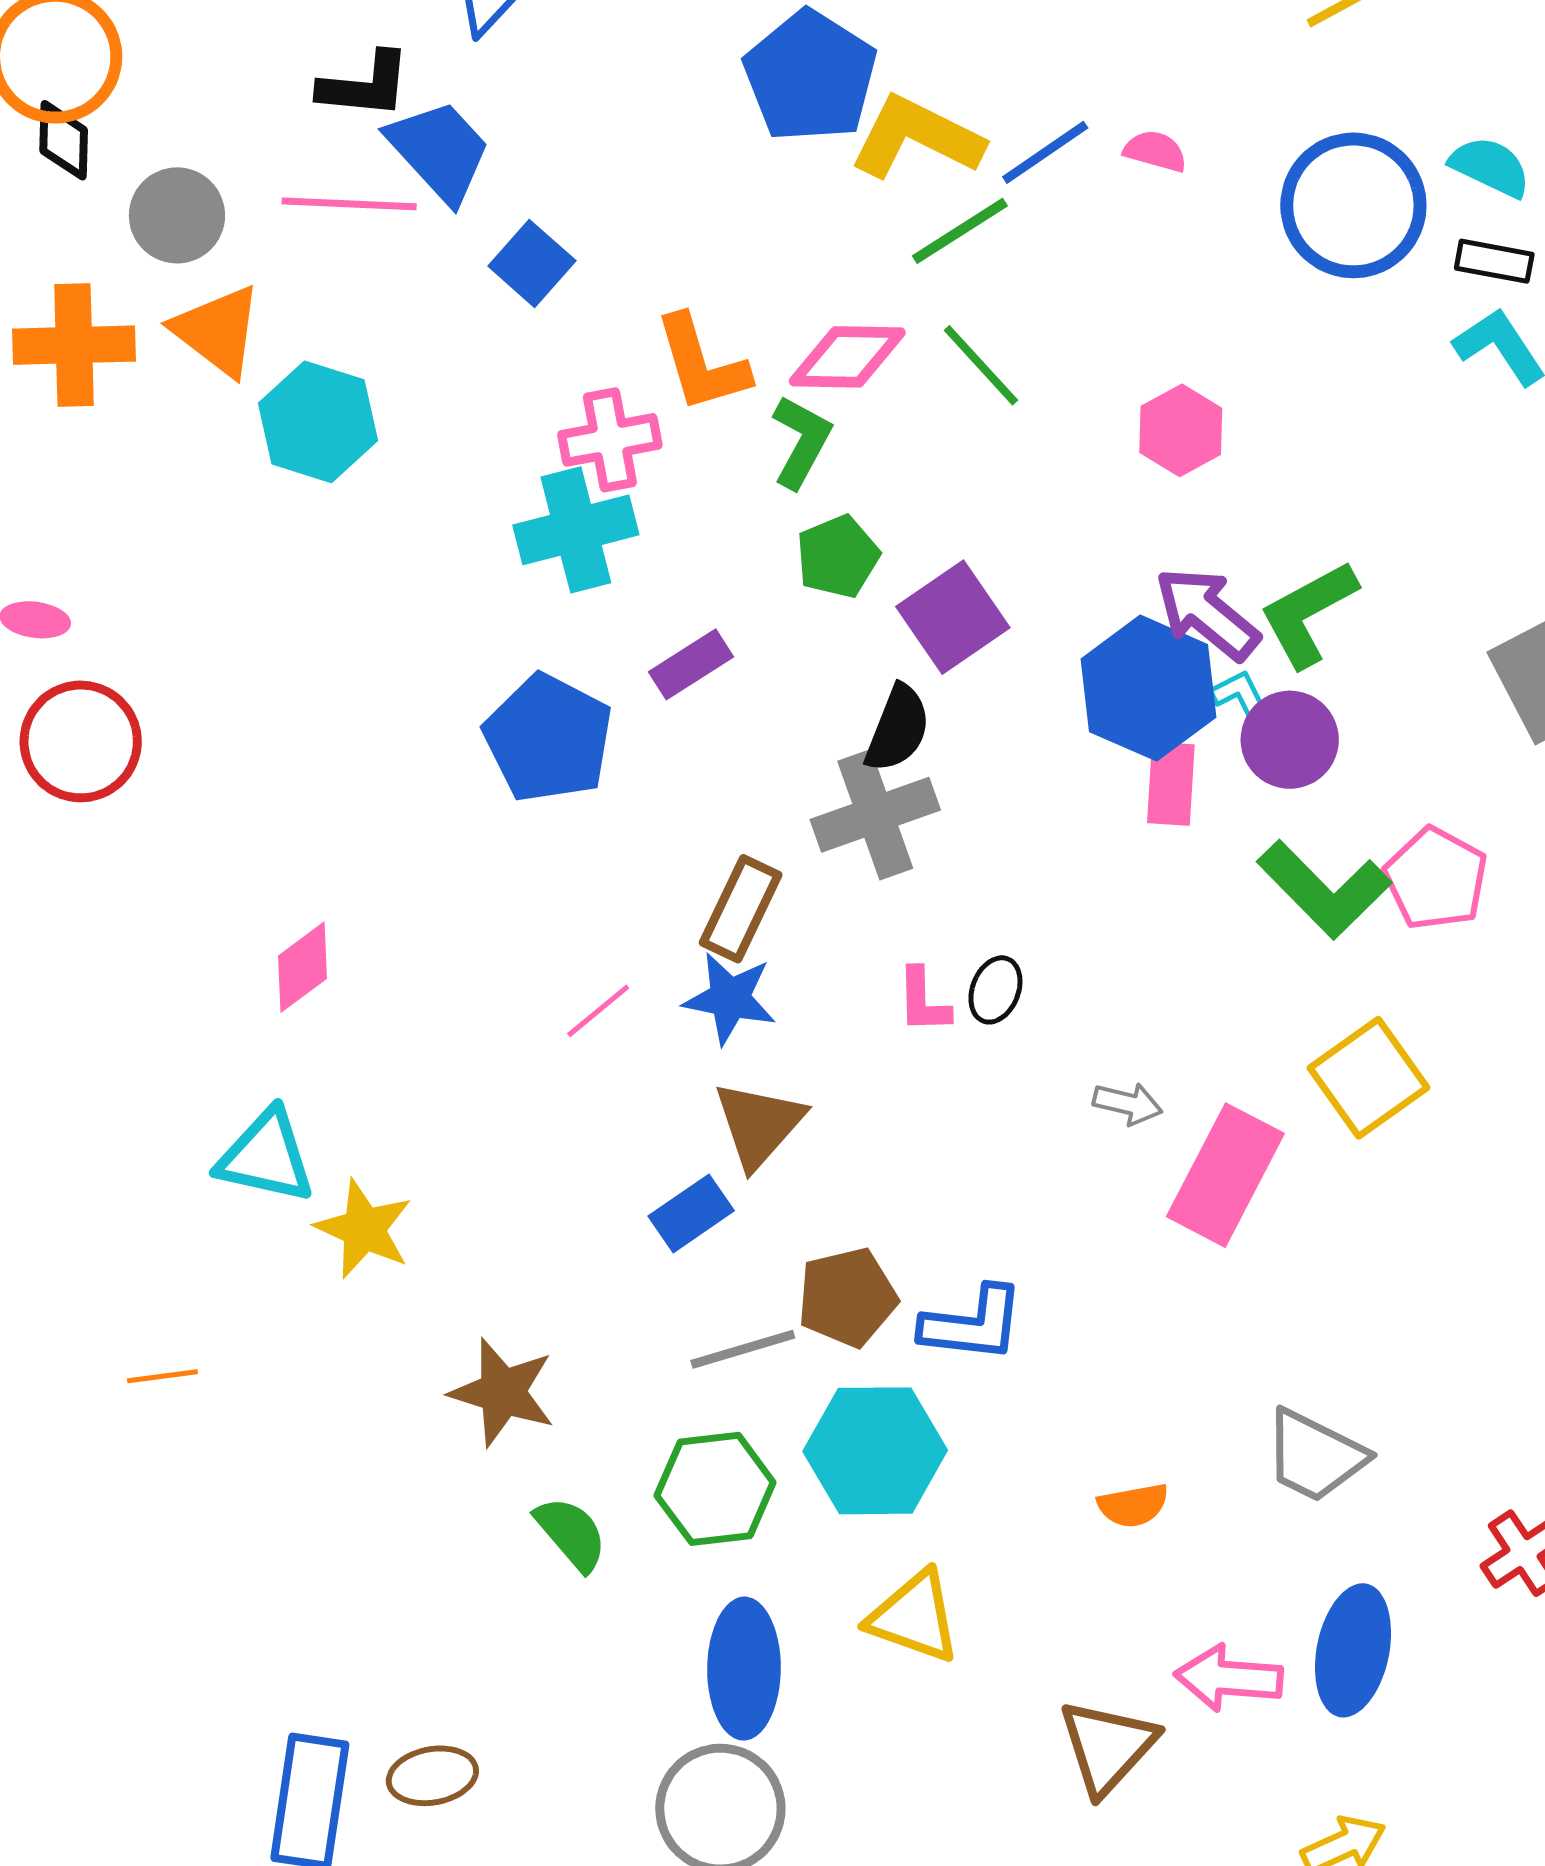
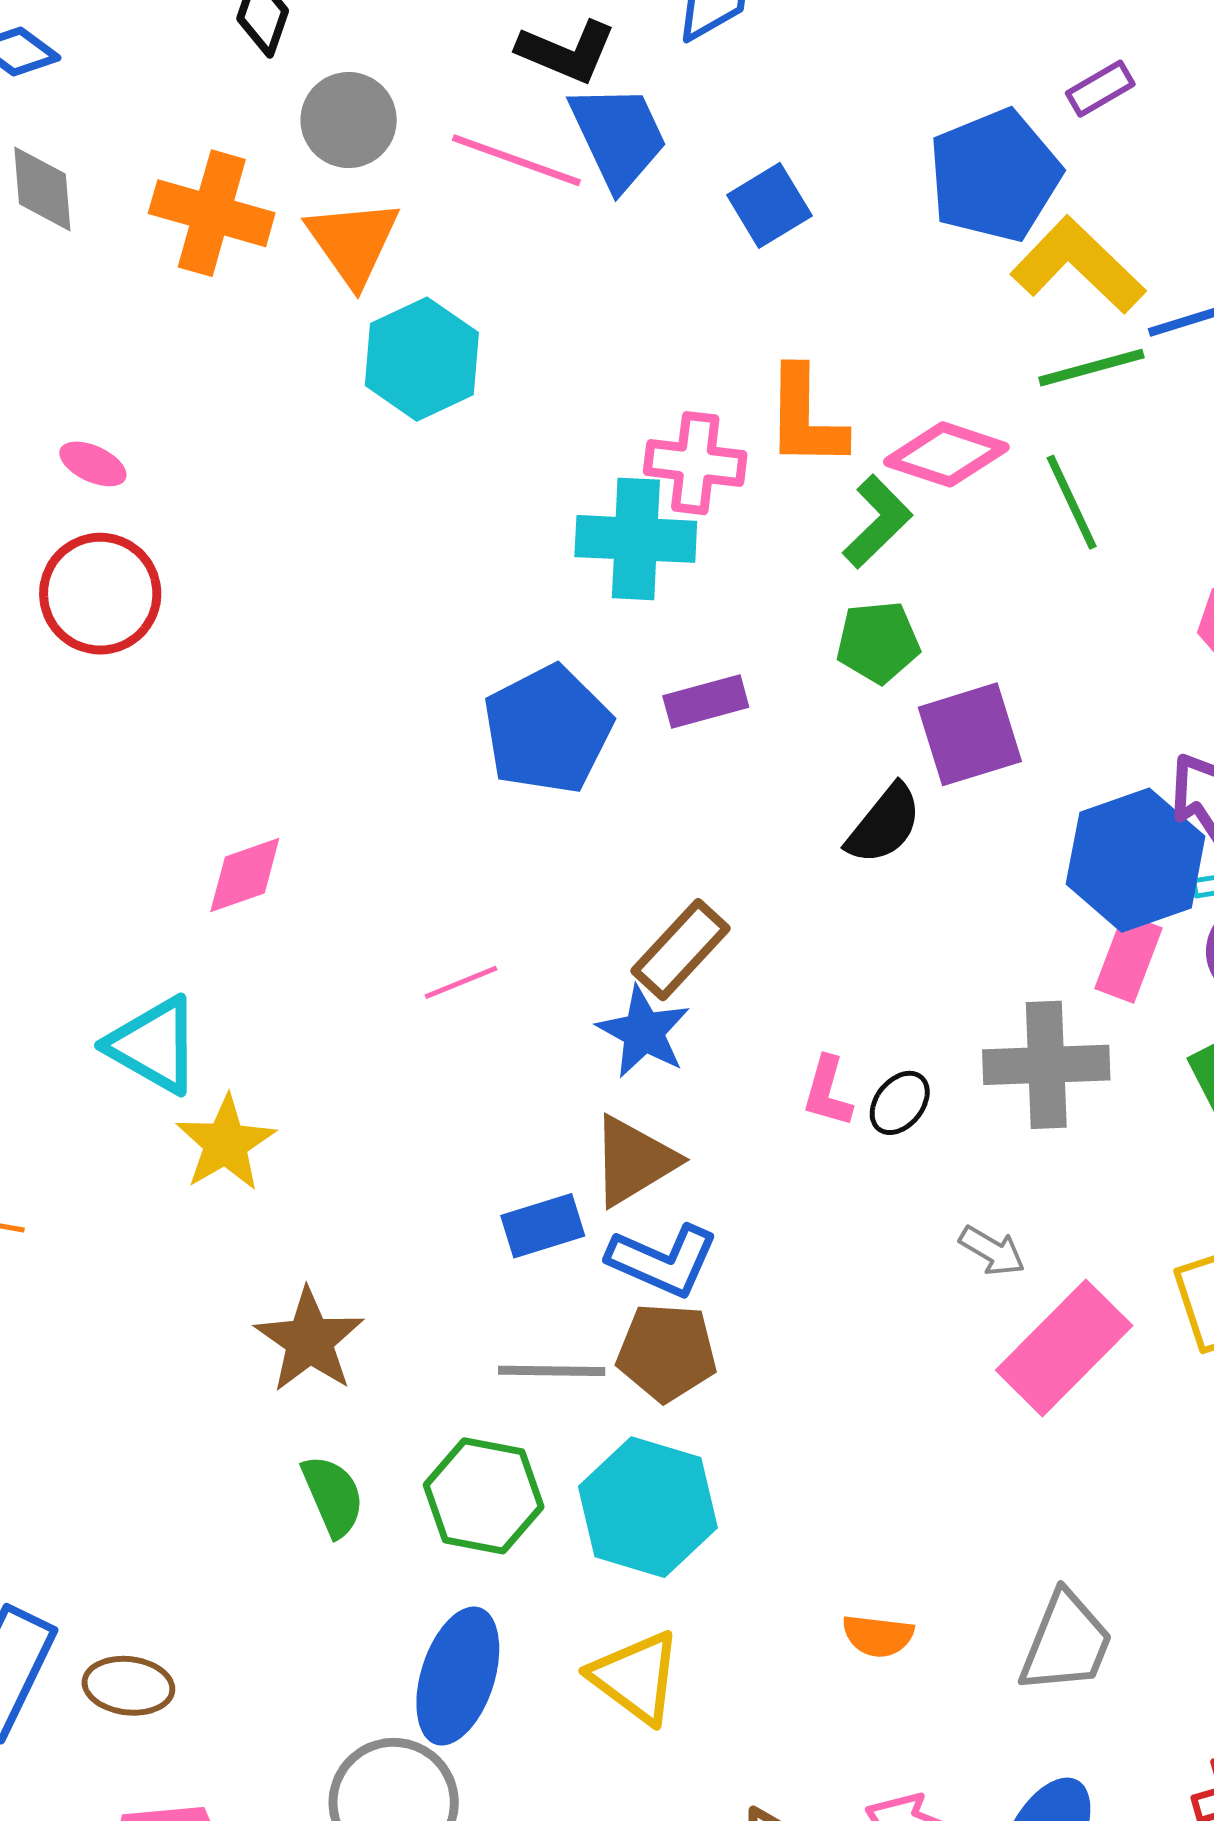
blue square: (532, 263) -> (769, 205), moved
gray cross: (875, 815) -> (1046, 1065), moved
pink line: (598, 1011) -> (461, 982), moved
blue L-shape: (973, 1324) -> (663, 1261), moved
gray trapezoid: (1315, 1456) -> (1066, 1643), turned -112

